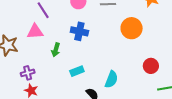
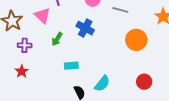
pink triangle: (35, 31) -> (42, 15), turned 30
purple cross: (28, 73) -> (25, 45), moved

